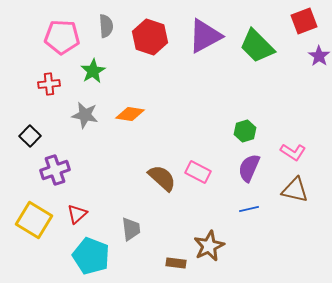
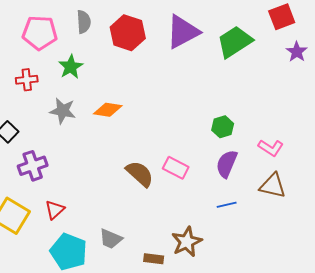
green trapezoid: (257, 46) -> (235, 42), turned 102
gray trapezoid: (131, 229) -> (111, 239), moved, turned 120

